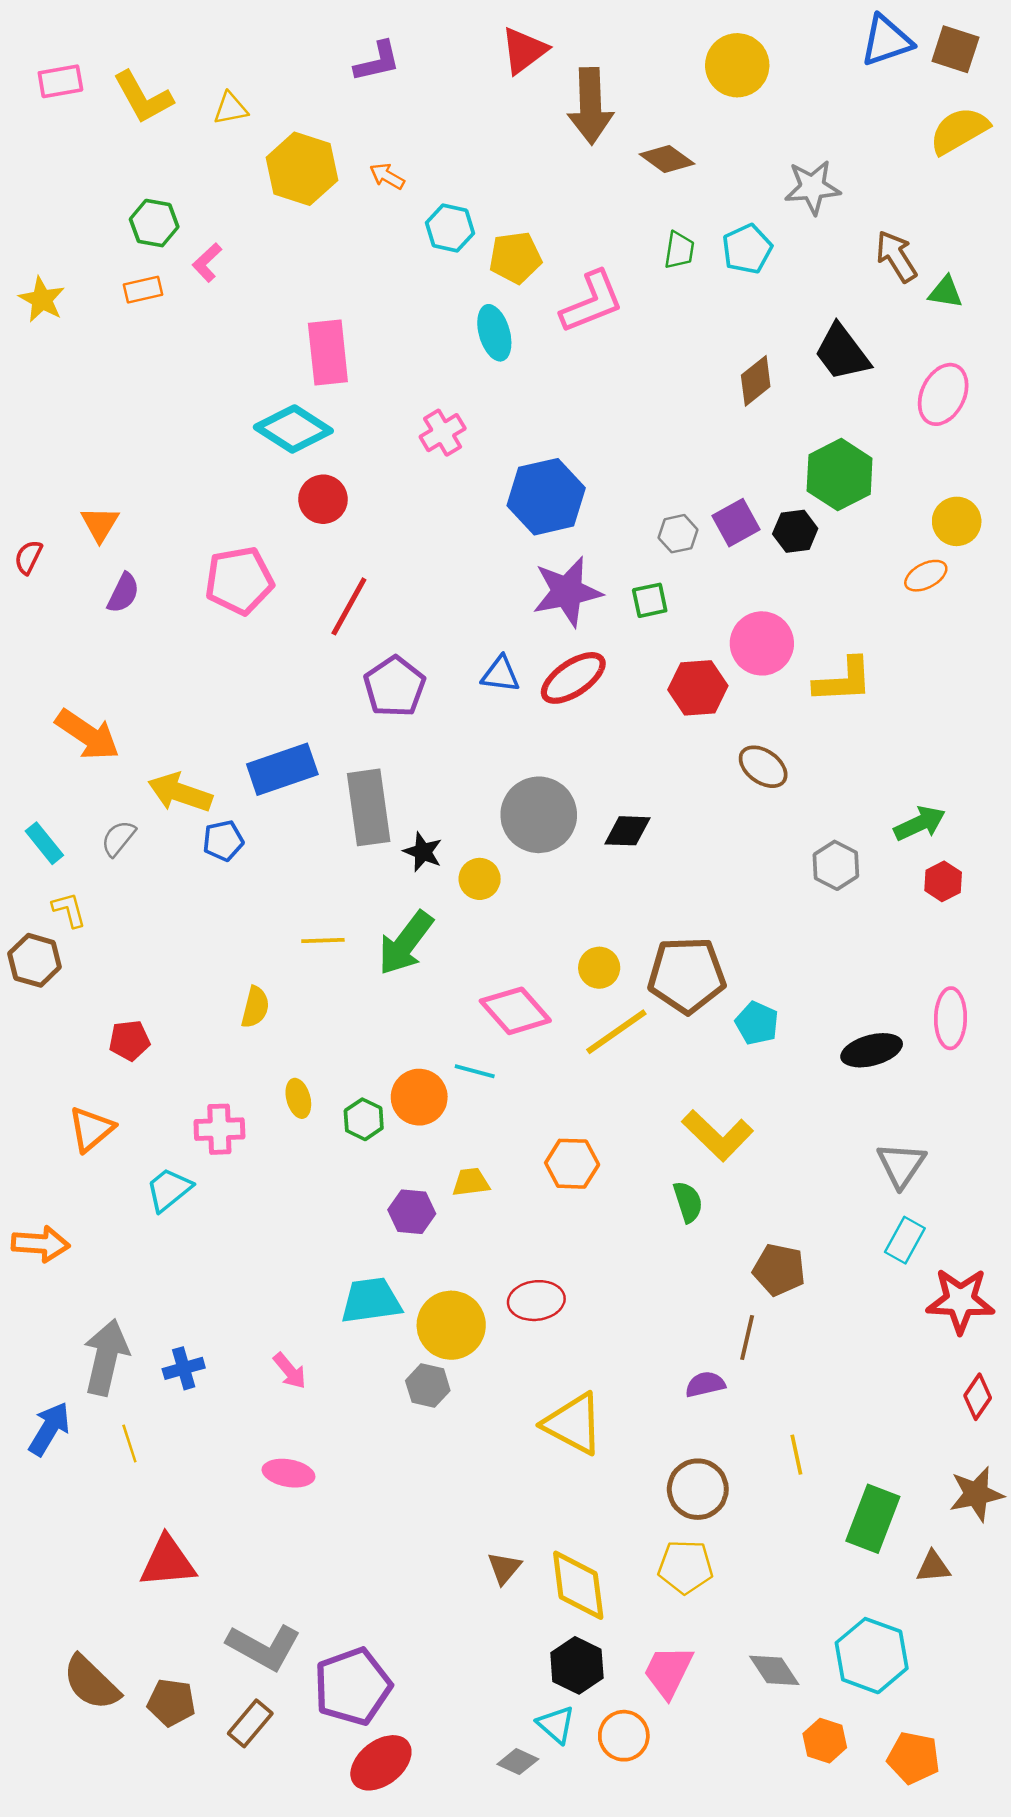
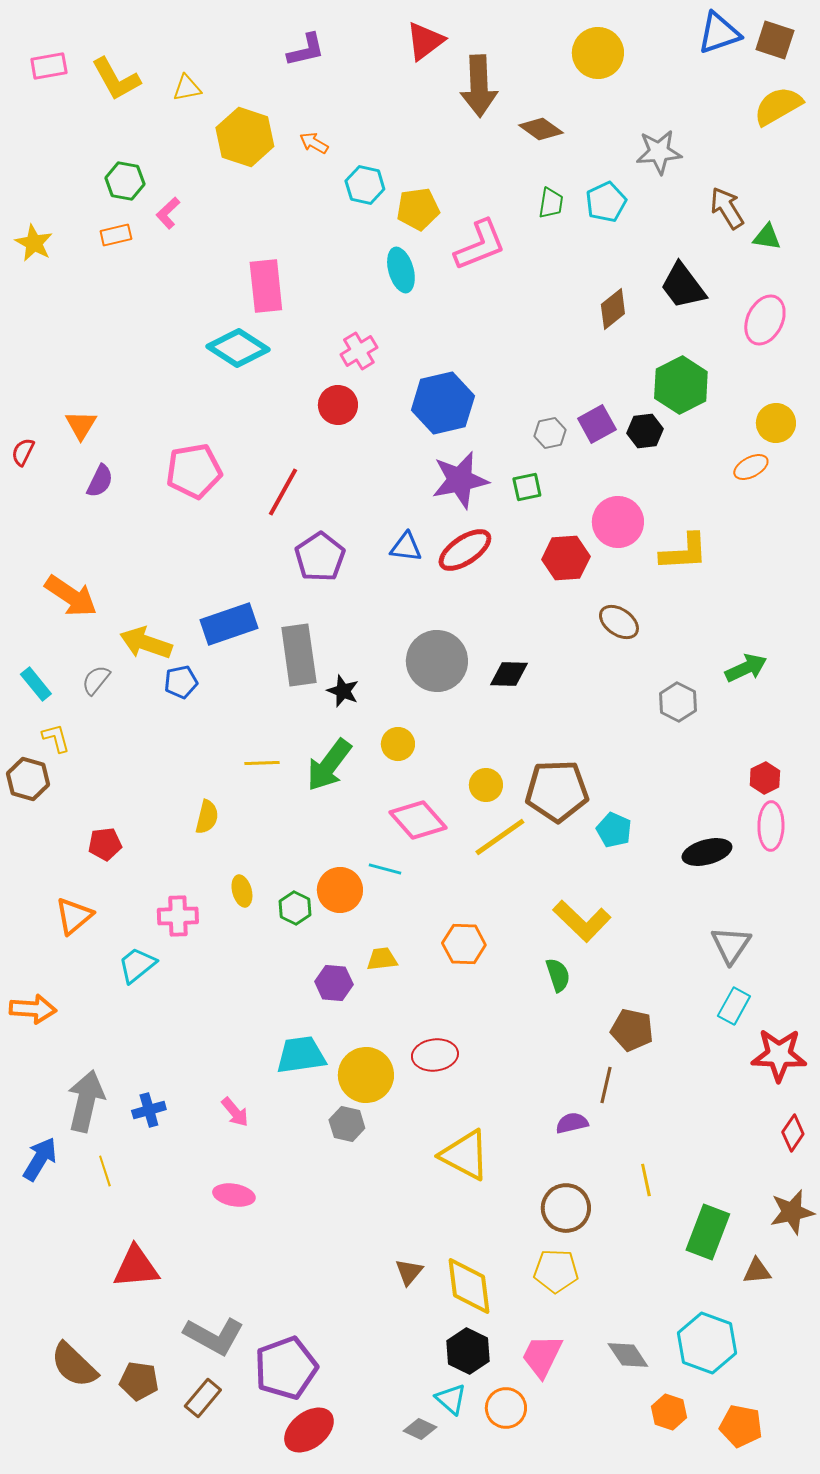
red circle: (323, 499) -> (338, 405), moved
yellow circle: (480, 879) -> (398, 744), moved
red hexagon: (943, 881) -> (765, 778), moved

